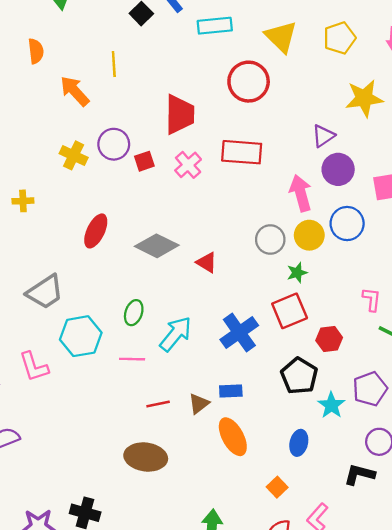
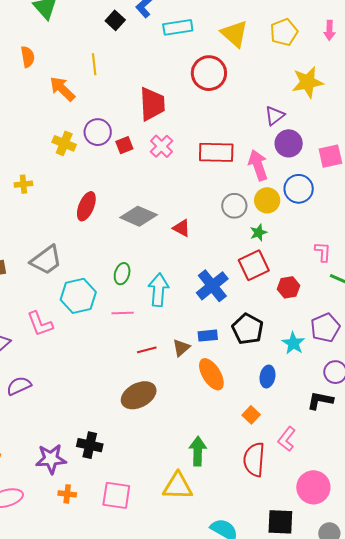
red rectangle: (242, 152) -> (216, 152), moved
cyan arrow: (176, 334) -> (158, 290), turned -32
black pentagon: (299, 376) -> (248, 329), moved
brown ellipse: (146, 457) -> (139, 395), turned -32

